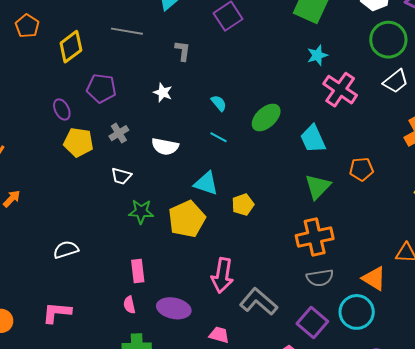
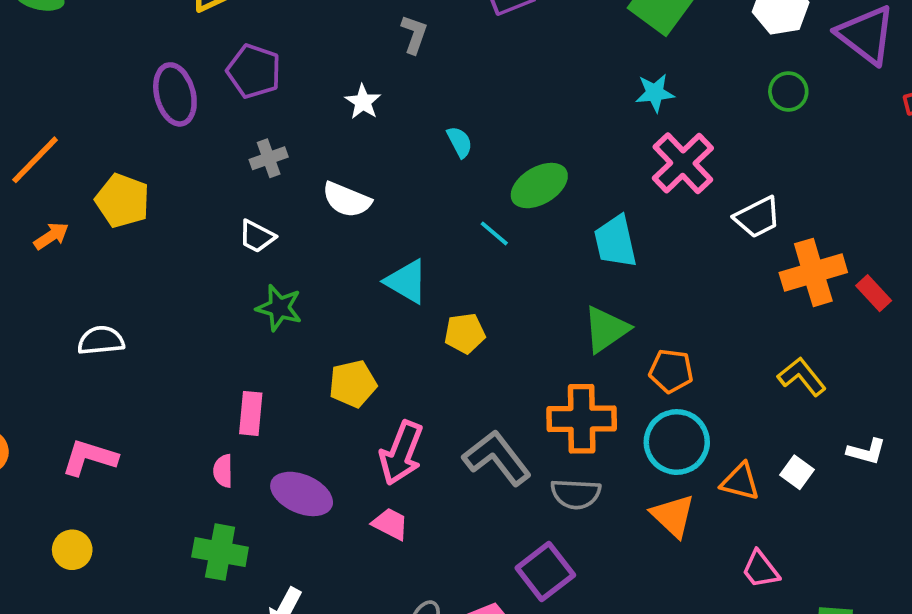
green circle: (388, 40) -> (788, 91), size x0.6
white trapezoid: (396, 81) -> (757, 217), moved
purple ellipse: (62, 109) -> (175, 94), size x1.5
cyan line: (219, 137) -> (494, 233), moved
yellow pentagon: (78, 142) -> (122, 201), moved
orange pentagon: (361, 169) -> (671, 371), moved
yellow pentagon: (187, 219) -> (353, 384), moved, size x0.7
white semicircle: (66, 250) -> (101, 340), moved
gray L-shape: (259, 302) -> (497, 458), moved
cyan circle: (357, 312) -> (677, 442), moved
pink trapezoid: (219, 335) -> (390, 524), moved

